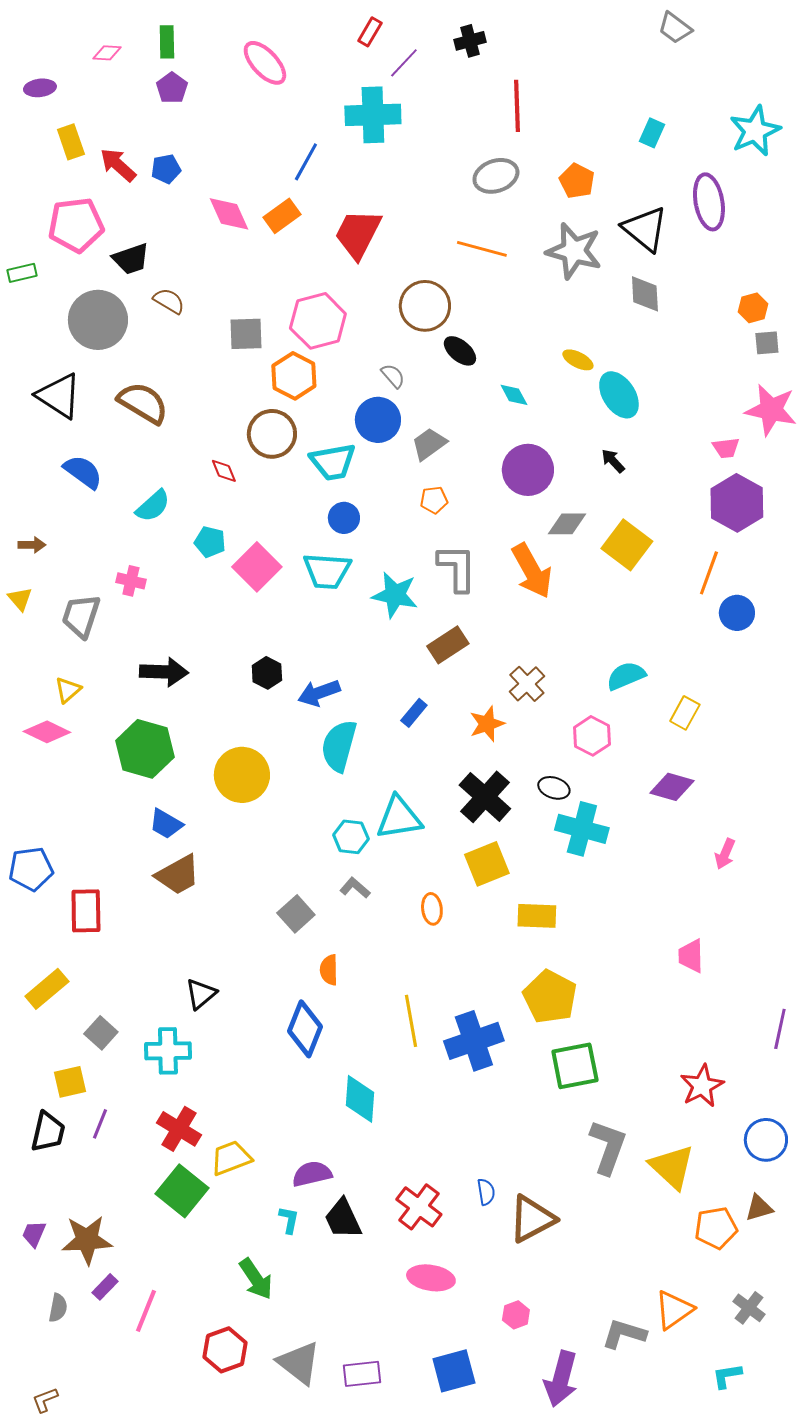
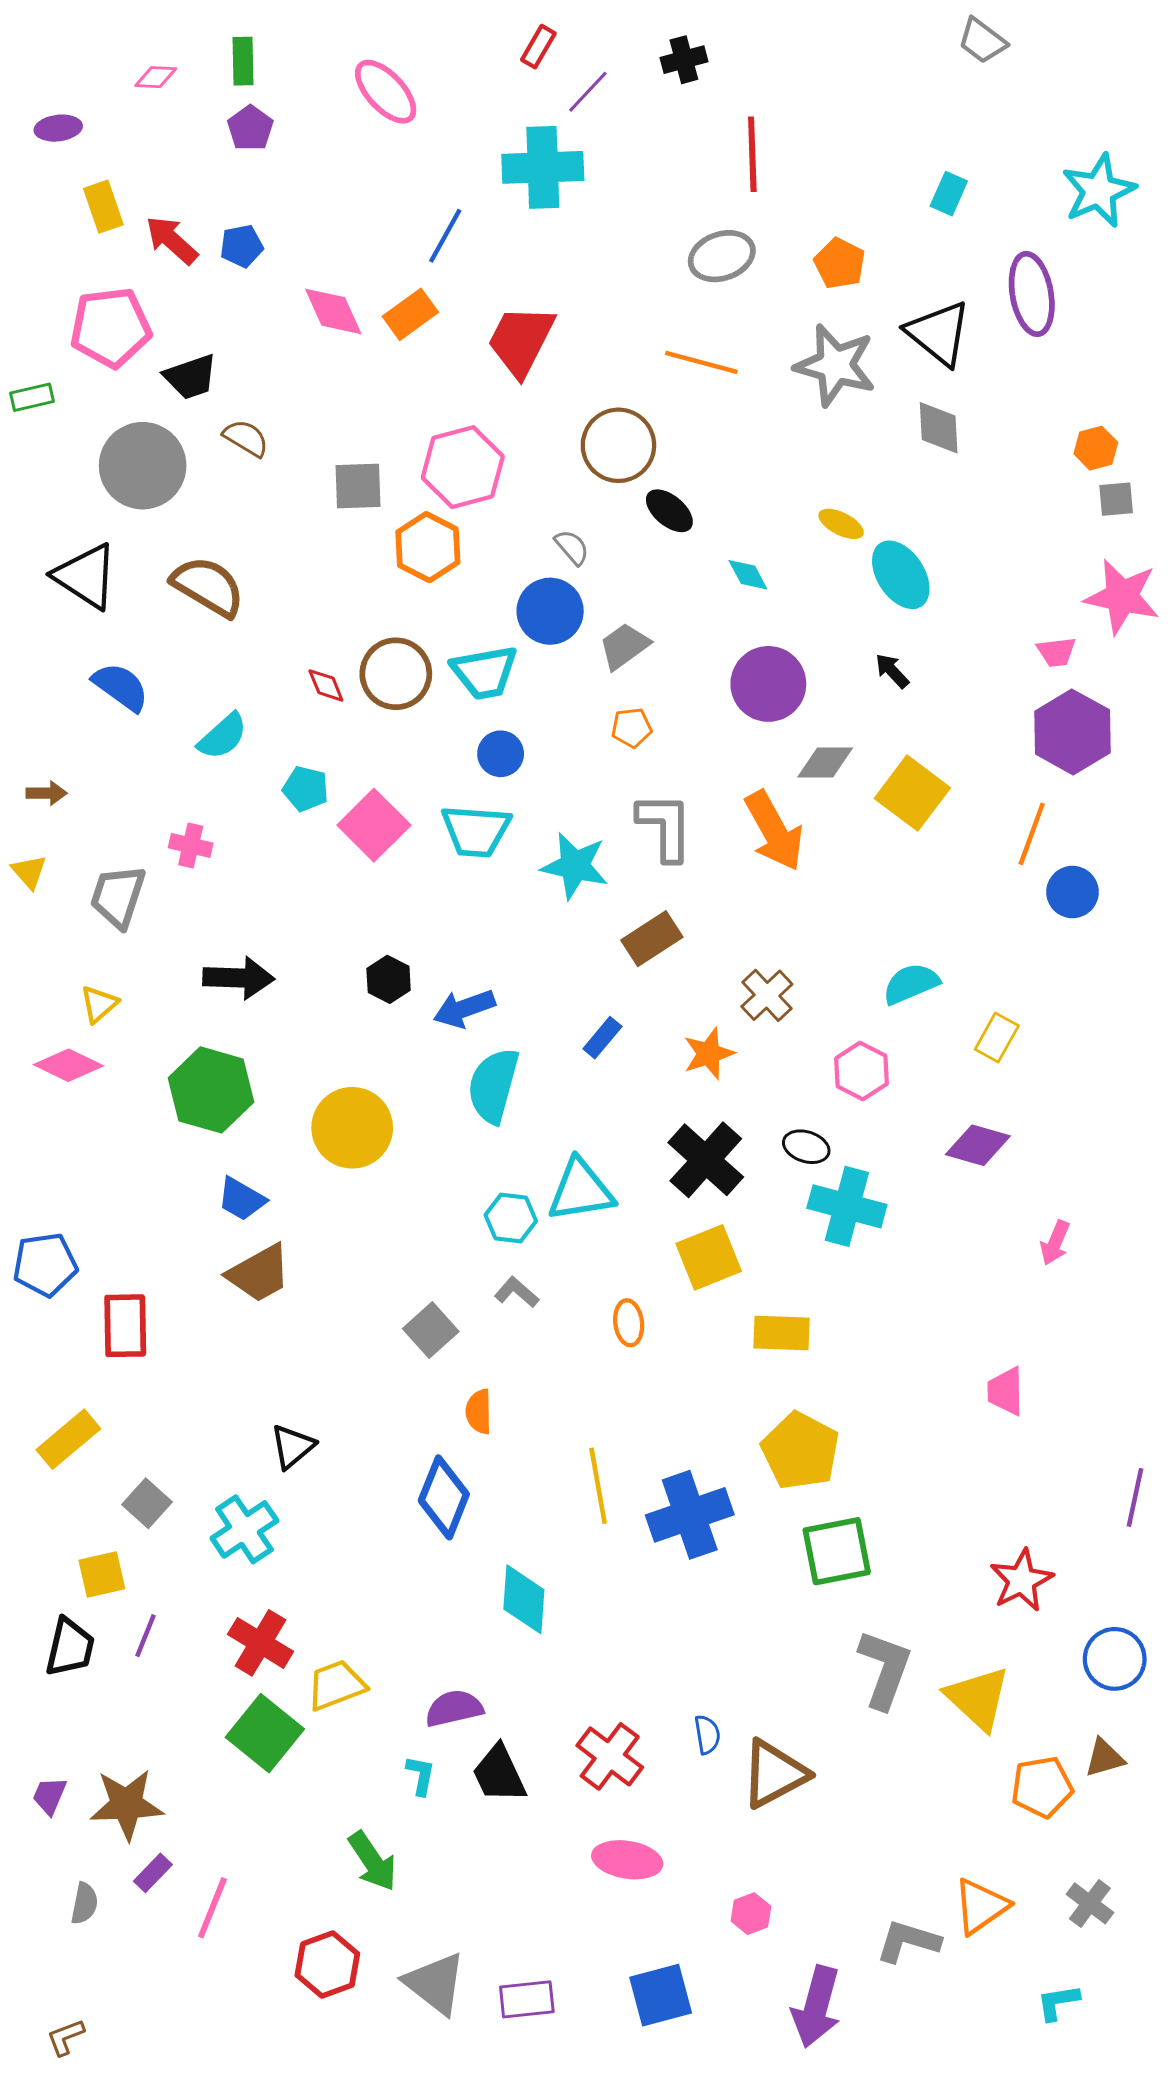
brown circle: (272, 434) -> (396, 674), moved
cyan cross: (168, 1051) -> (244, 1529), turned -33

